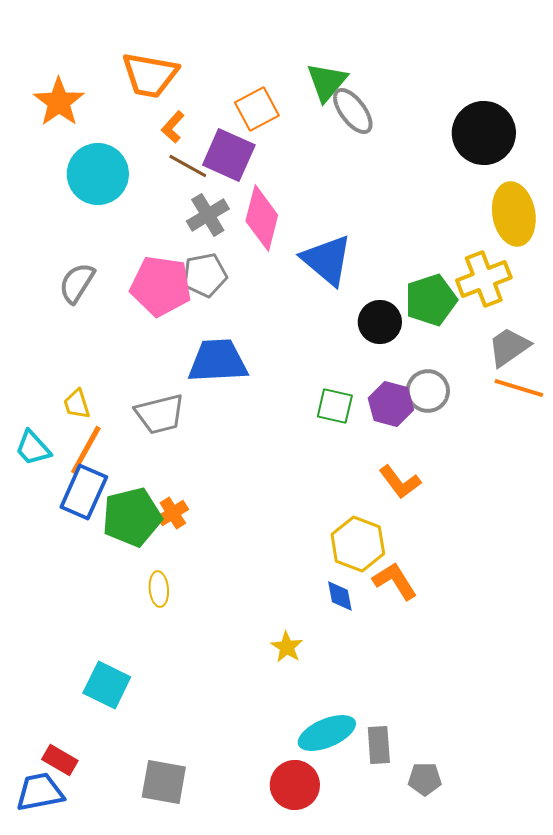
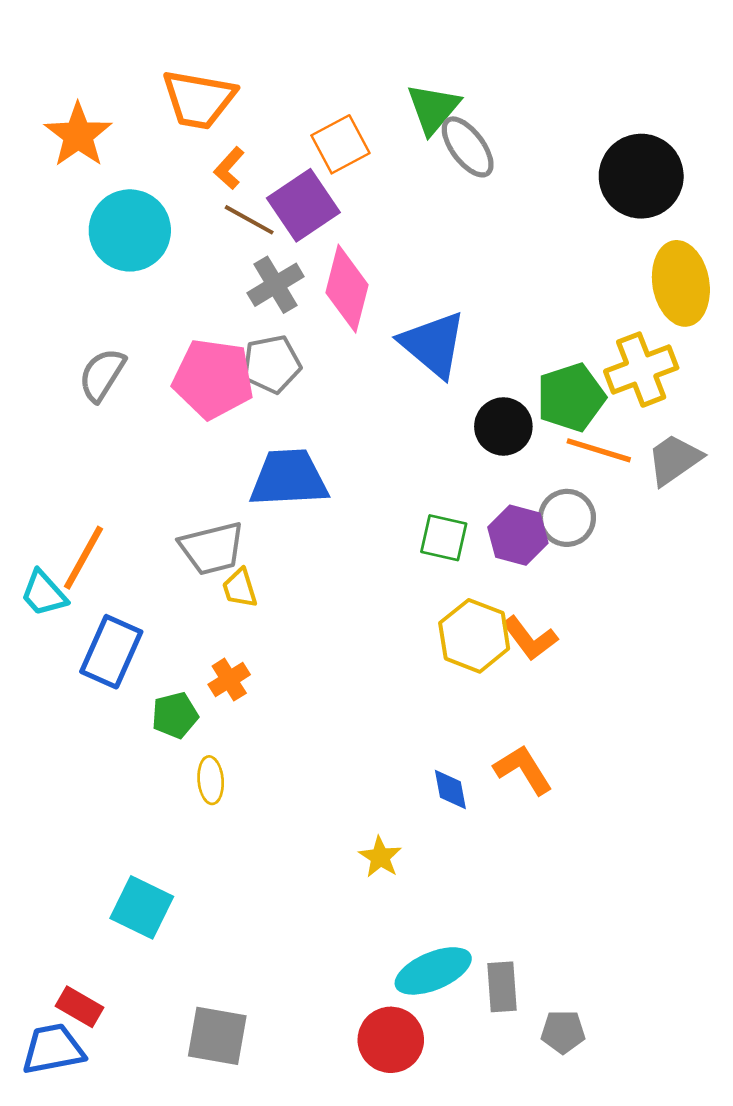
purple square: (229, 155) -> (303, 205), turned 32
orange line: (519, 388) -> (599, 450), moved
yellow trapezoid: (77, 404) -> (240, 588), moved
orange line: (86, 450) -> (83, 558), moved
green pentagon: (132, 517) -> (175, 715), moved, size x0.6
yellow hexagon: (358, 544) -> (474, 636), moved

